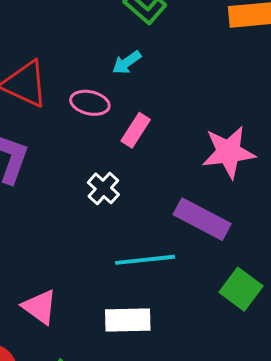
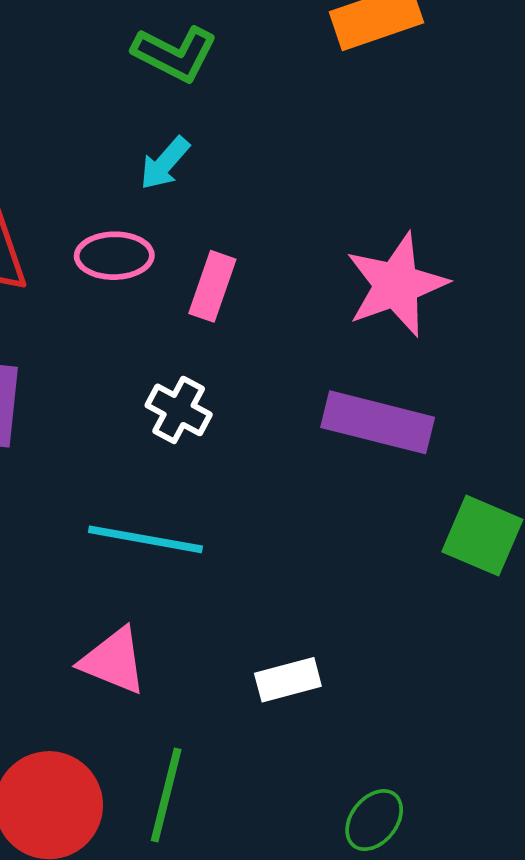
cyan line: (145, 260) -> (145, 539), moved, turned 30
white rectangle: (128, 320) -> (288, 680), moved, size x0.7

